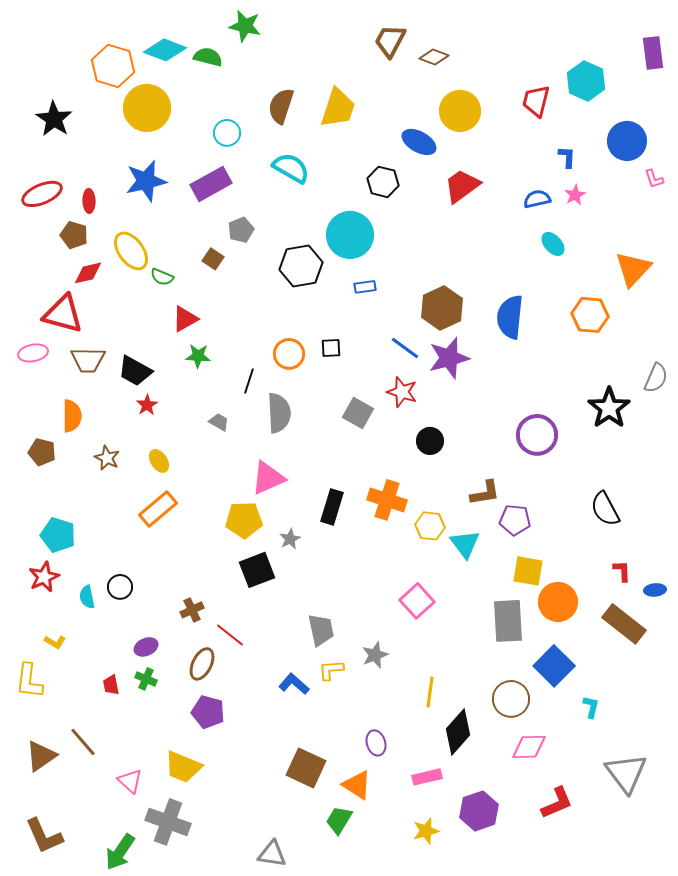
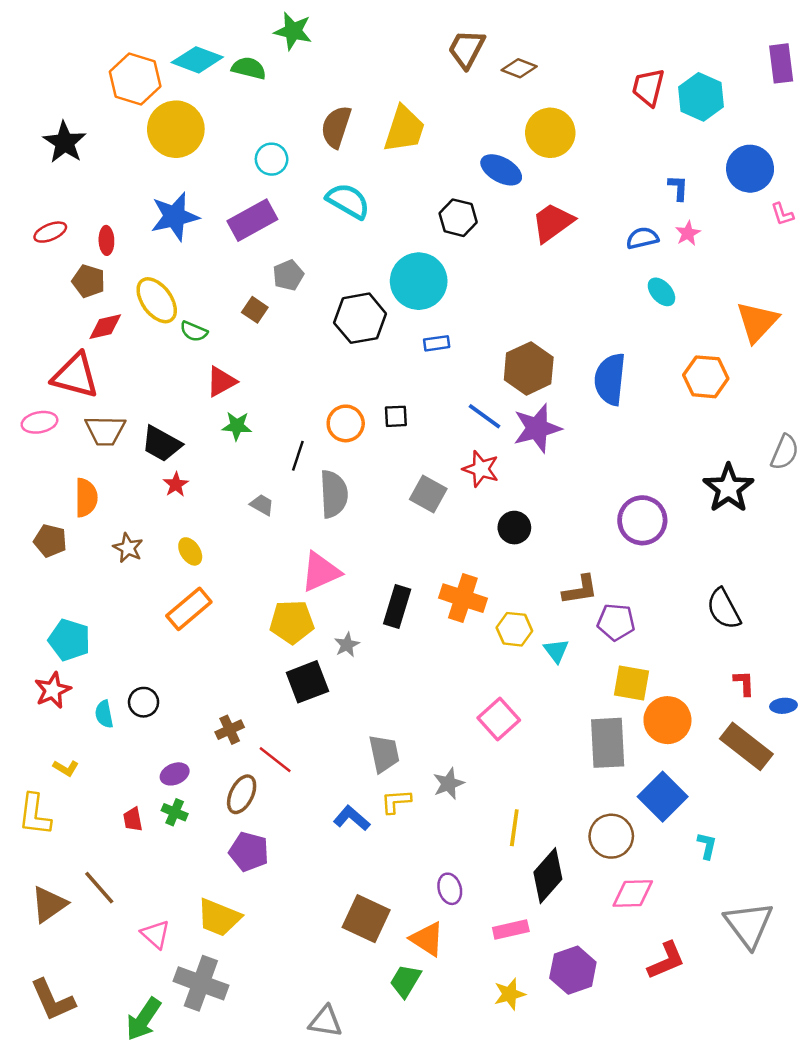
red trapezoid: (536, 101) -> (648, 87), moved
red ellipse: (42, 194) -> (50, 232), size x0.7
cyan triangle: (465, 544) -> (556, 651), size x0.7

